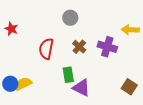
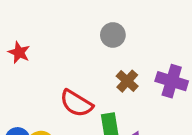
red semicircle: (46, 49) -> (76, 103), moved, turned -70

